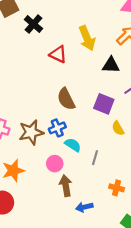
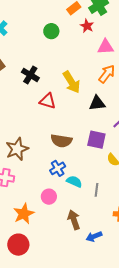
black cross: (33, 24) -> (30, 75), moved
brown semicircle: (66, 99) -> (61, 141), turned -45
brown star: (31, 132) -> (17, 149), moved
pink circle: (55, 164) -> (49, 197), moved

